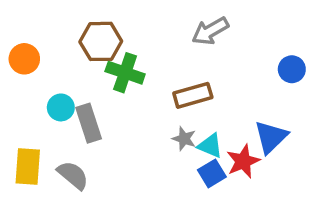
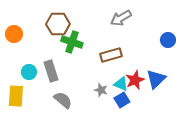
cyan circle: (61, 107) -> (29, 72), moved
gray star: (184, 139) -> (101, 90), moved
red star: (243, 161) -> (135, 80), moved
gray semicircle: (73, 175) -> (63, 100), moved

